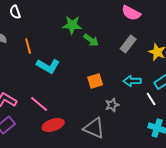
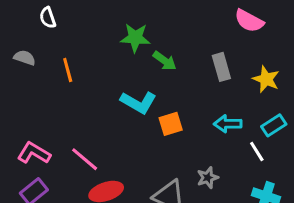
pink semicircle: (131, 13) -> (249, 21), moved
gray rectangle: (128, 44) -> (221, 67), turned -54
cyan L-shape: (48, 66) -> (138, 102), moved
gray star: (112, 105) -> (208, 178), moved

